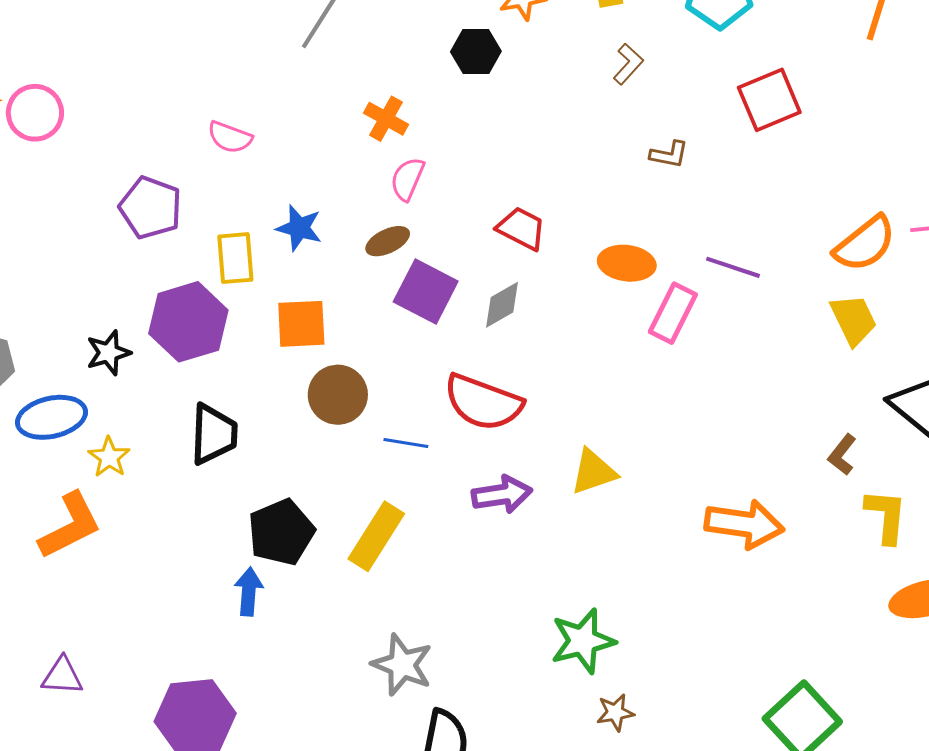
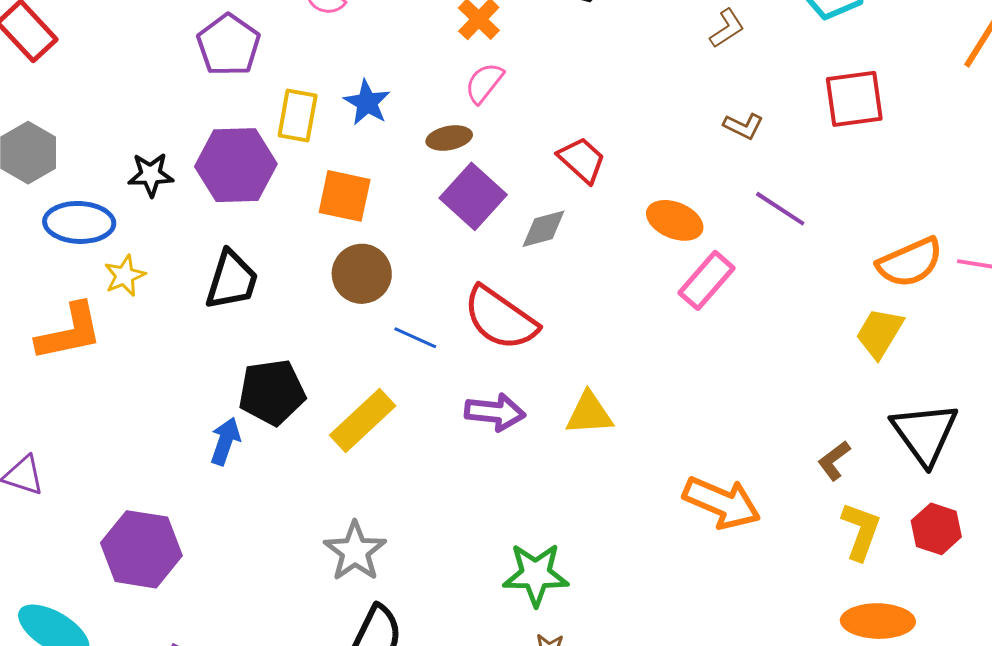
purple line: (733, 267) -> (780, 209), moved
yellow trapezoid: (854, 320) -> (880, 333), turned -138

